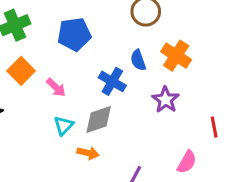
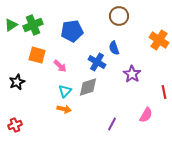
orange cross: (176, 56) -> (159, 40), moved
orange square: (21, 71) -> (37, 55), turned -30
orange arrow: (88, 153) -> (64, 109), moved

